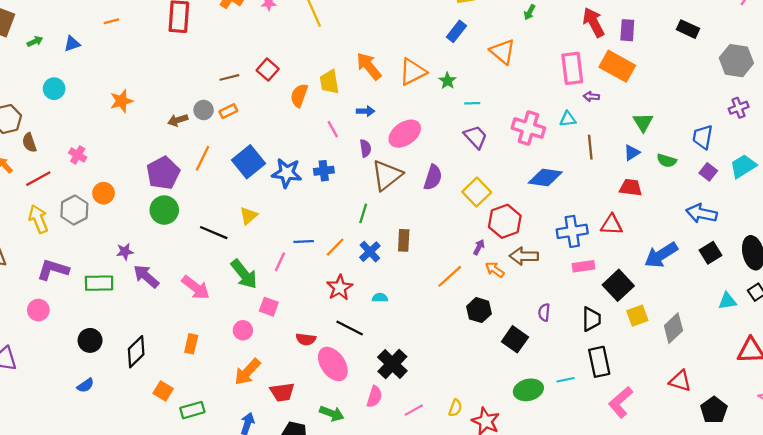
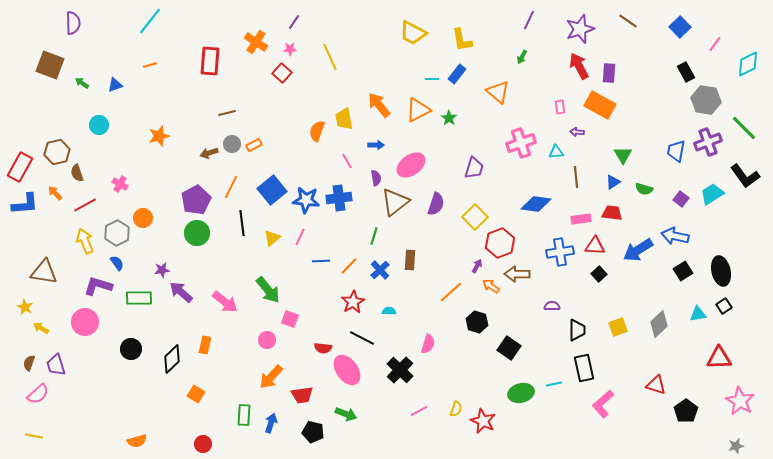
black rectangle: (688, 29) -> (686, 72), moved, turned 36
green arrow: (35, 41) -> (82, 83), turned -120
pink rectangle: (572, 68) -> (560, 107), size x0.5
red square: (268, 70) -> (282, 73), moved
brown line: (229, 77) -> (227, 113), moved
cyan line: (472, 103) -> (432, 79), moved
purple cross: (739, 108) -> (708, 142), size x1.5
pink cross: (528, 128) -> (521, 143), moved, turned -36
purple trapezoid: (476, 137) -> (474, 168), turned 60
blue trapezoid: (703, 137) -> (676, 151), moved
blue cross: (324, 171) -> (339, 198), size x1.4
black line: (214, 233) -> (242, 223), moved, turned 60
blue arrow: (661, 255) -> (638, 250), moved
pink line: (280, 262) -> (300, 237), moved
pink rectangle: (583, 266) -> (581, 219), moved
black square: (618, 285) -> (599, 274), moved, size x0.6
pink circle: (38, 310) -> (85, 322), size x1.4
purple semicircle: (544, 312) -> (552, 306), moved, turned 84
gray diamond: (673, 328) -> (659, 324), moved
orange rectangle: (191, 344) -> (205, 345), moved
blue semicircle: (86, 385) -> (117, 263), moved, turned -91
pink semicircle: (374, 397) -> (428, 344), moved
green rectangle: (192, 410) -> (244, 415), moved, turned -70

